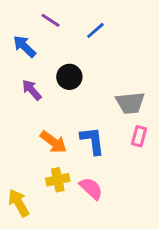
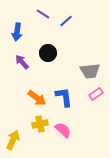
purple line: (51, 20) -> (43, 14), moved
blue arrow: (24, 46) -> (17, 32), turned -126
pink rectangle: (139, 136) -> (96, 94), turned 40
yellow arrow: (19, 203) -> (13, 140), turned 54

